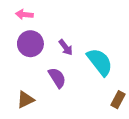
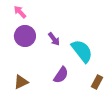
pink arrow: (24, 15) -> (20, 12), turned 40
purple semicircle: (57, 78) -> (61, 75), moved, turned 66

